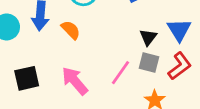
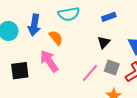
black triangle: (148, 37) -> (104, 42), moved
pink arrow: (75, 81) -> (49, 61), moved

